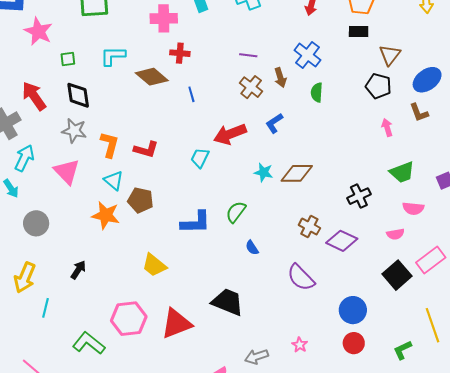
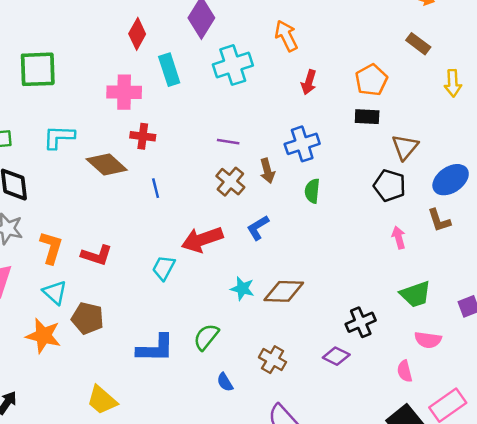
blue cross: (307, 55) -> (302, 144), turned 32
brown cross: (309, 227) -> (273, 360), moved
pink semicircle: (395, 234) -> (405, 371), turned 84
purple diamond: (342, 241) -> (336, 356), moved, size x0.7

